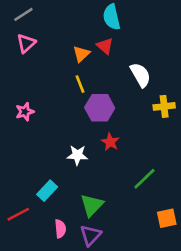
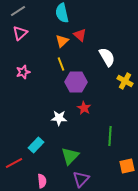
cyan semicircle: (112, 17) -> (62, 13), moved
yellow cross: (164, 106) -> (125, 81), turned 35
pink star: (25, 112) -> (23, 72), moved
green line: (144, 179) -> (110, 136), turned -42
pink semicircle: (60, 229) -> (42, 181), moved
purple triangle: (90, 235) -> (81, 179), moved

